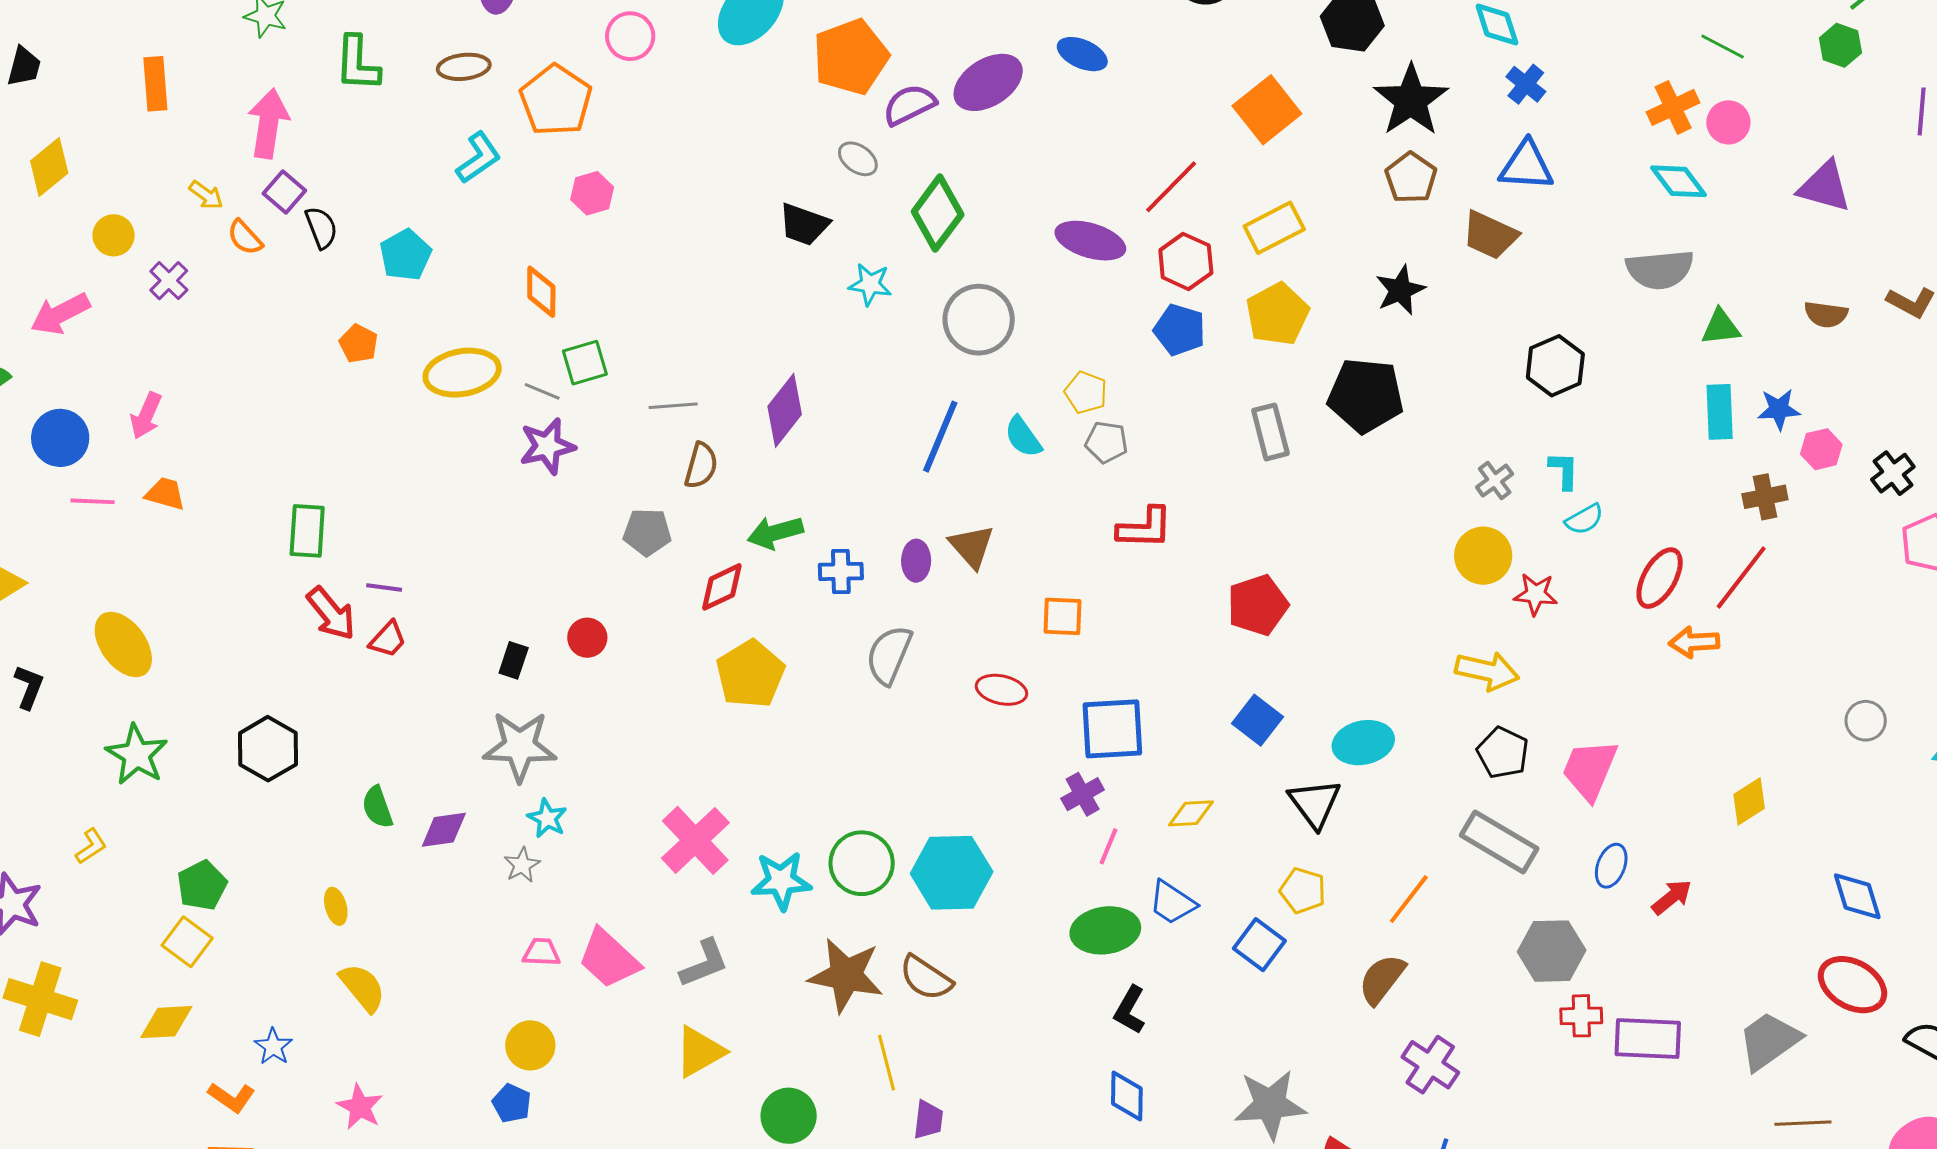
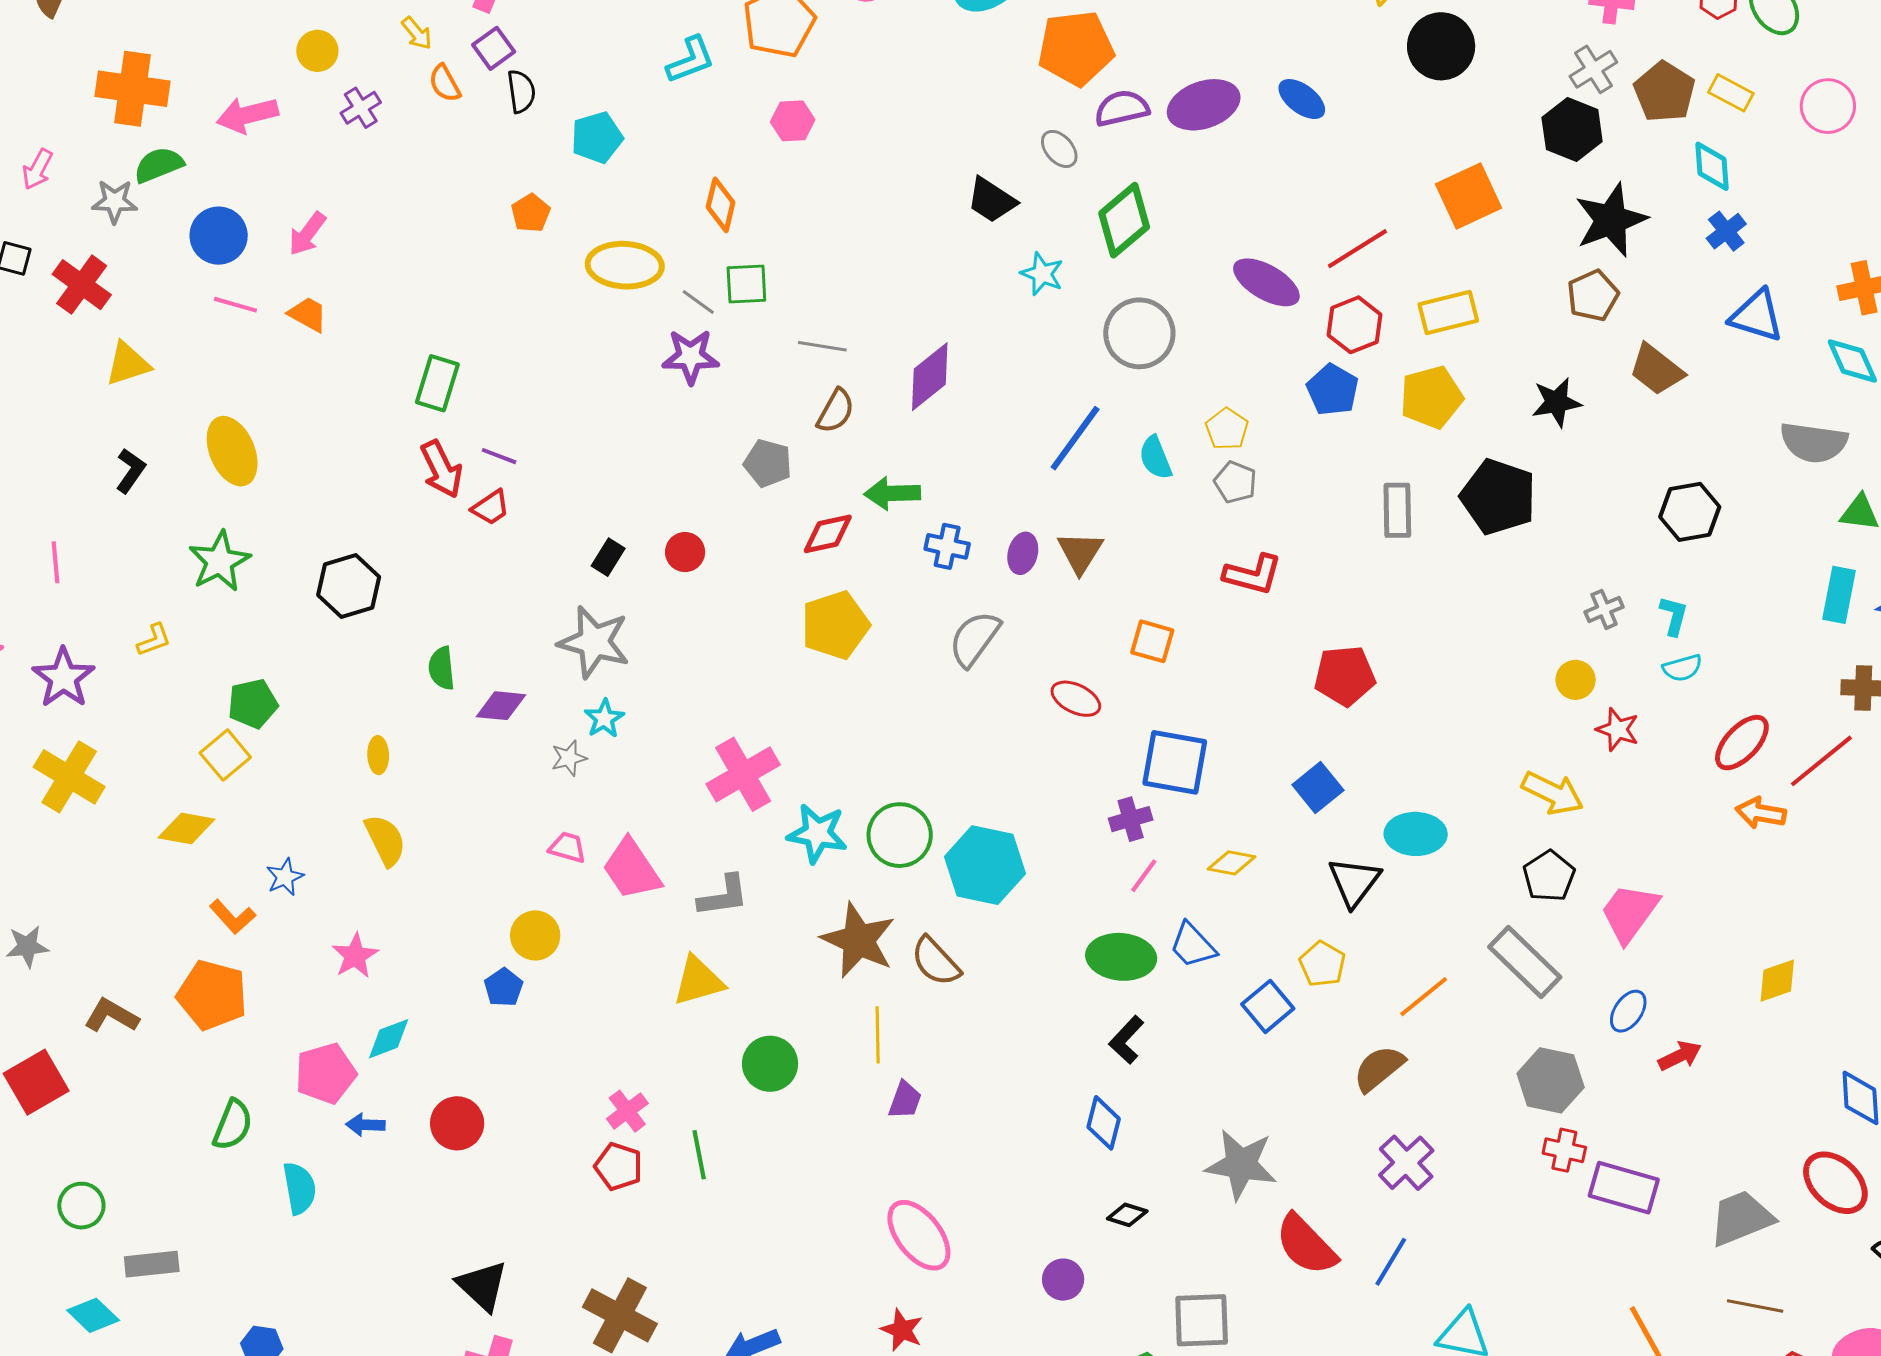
blue triangle: (1526, 166) -> (1757, 316), moved
yellow circle: (1483, 556) -> (1576, 680), size x0.7

